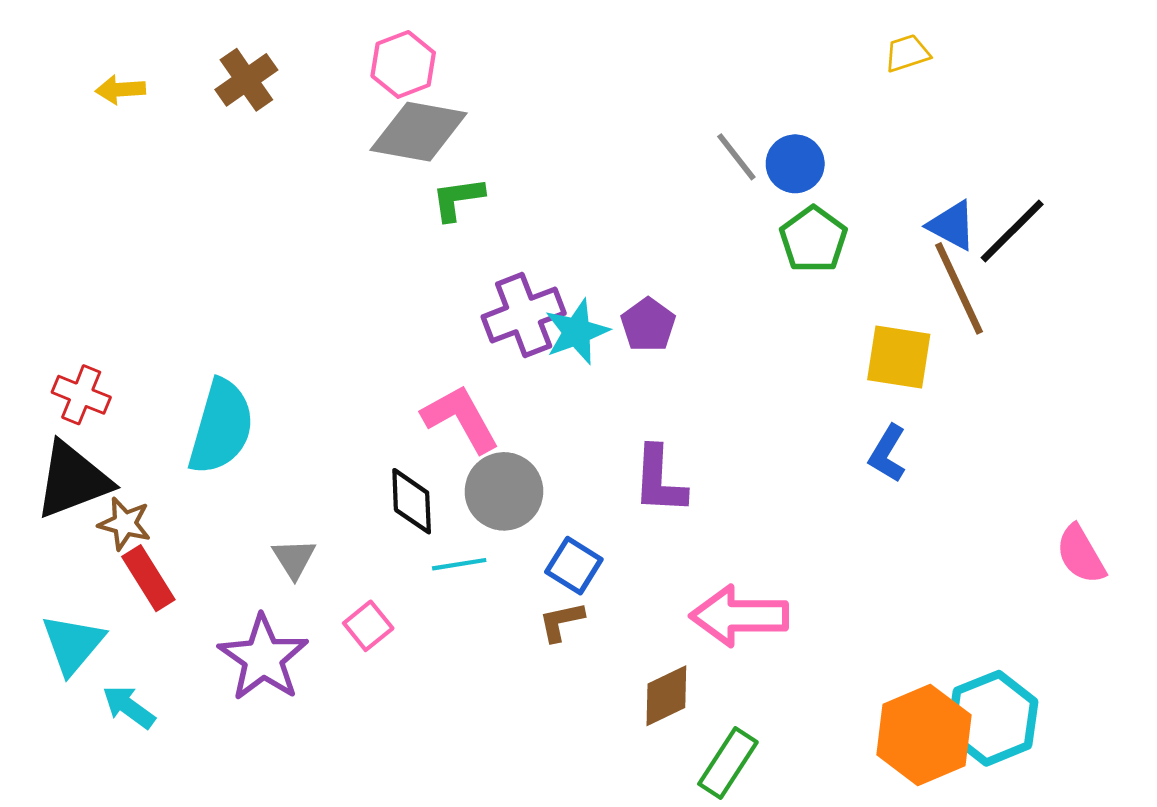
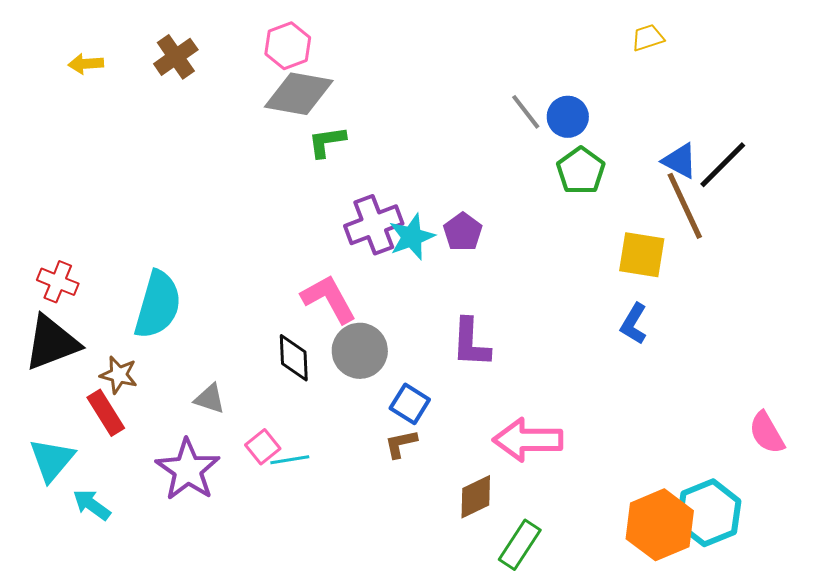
brown star: (125, 524) -> (119, 375), moved
pink semicircle: (1081, 554) -> (767, 433), moved
gray triangle: (294, 559) -> (210, 399), turned -40
cyan line: (459, 564) -> (290, 460), moved

